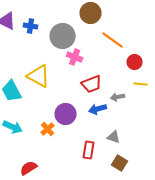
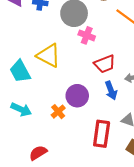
blue arrow: (98, 109) -> (111, 90), turned -96
red rectangle: (89, 150) -> (102, 134), size x1.4

